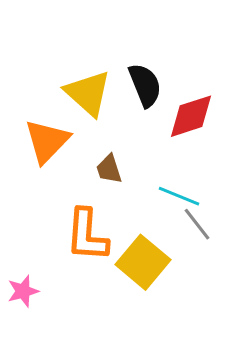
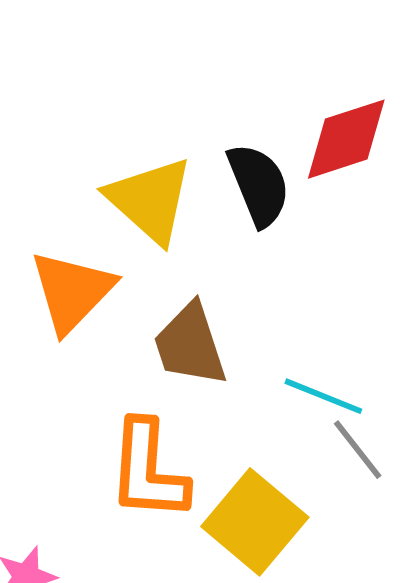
red diamond: (191, 116) -> (346, 139), moved
brown trapezoid: (109, 169) -> (190, 345), size x1.5

